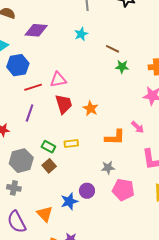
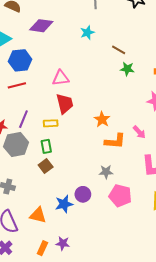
red line: (33, 87) -> (17, 85), moved
orange star: (91, 108) -> (102, 119), moved
purple line: (30, 113) -> (23, 119), moved
yellow rectangle: (71, 143) -> (51, 123), moved
green rectangle: (48, 147) -> (46, 146), turned 48
gray hexagon: (21, 161) -> (16, 144), moved
orange triangle: (45, 214) -> (38, 215), turned -36

